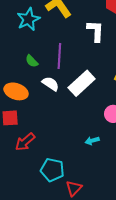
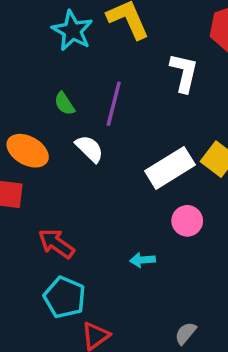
cyan star: (28, 19) -> (72, 31), turned -30
white rectangle: (82, 83) -> (170, 168), moved
red arrow: (25, 142) -> (56, 244), moved, turned 65

